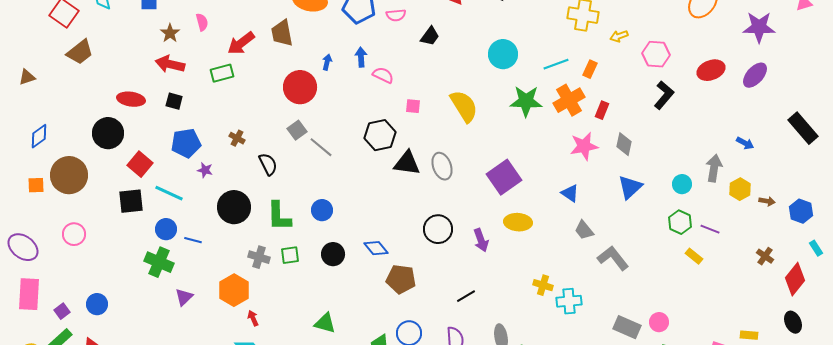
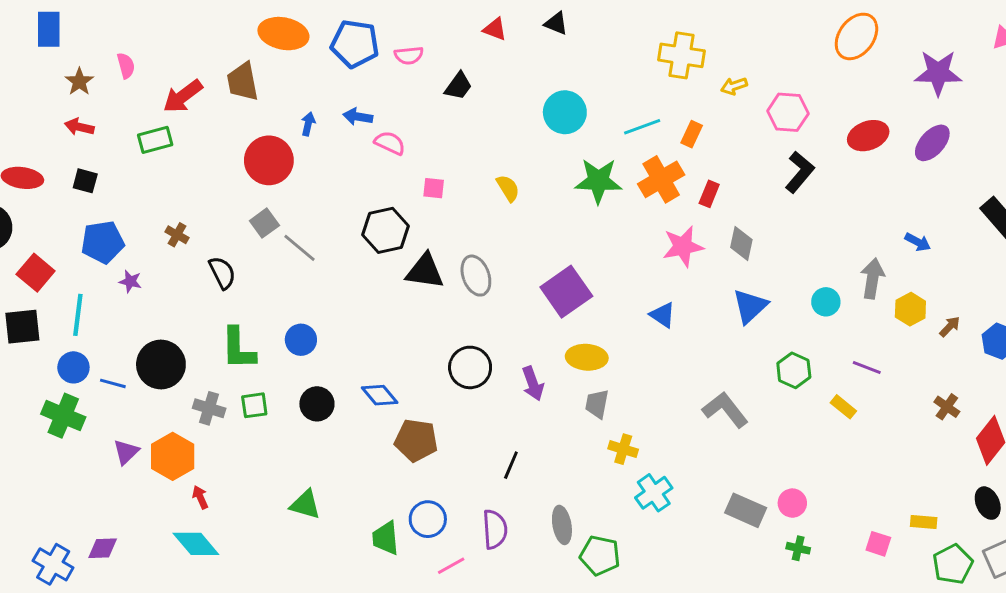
blue arrow: (361, 57) -> (358, 117), turned -78
red arrow: (170, 64) -> (79, 127), size x0.7
yellow semicircle: (464, 106) -> (508, 188), size x0.6
cyan line: (169, 193) -> (78, 315), turned 72
brown arrow: (767, 201) -> (950, 327), turned -56
black circle: (234, 207) -> (161, 365), moved
green hexagon: (680, 222) -> (794, 370), moved
gray trapezoid: (584, 230) -> (597, 404), moved, turned 50
black line: (466, 296) -> (511, 465), turned -36
purple triangle: (184, 297) -> (126, 452), moved
cyan cross: (569, 301) -> (654, 493), moved, turned -30

